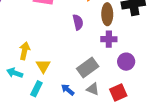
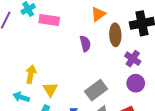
purple cross: (109, 39) -> (133, 59), moved, turned 35

